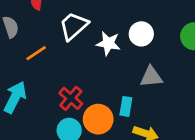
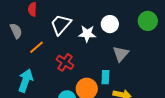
gray triangle: (151, 77) -> (121, 54), turned -36
red cross: (71, 98) -> (65, 62), moved

